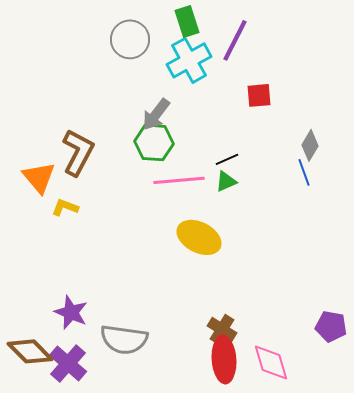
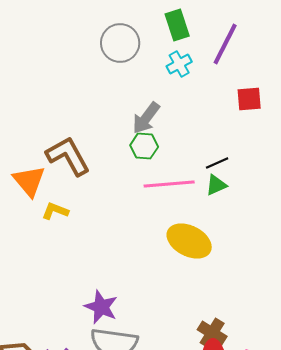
cyan cross: (189, 60) -> (179, 64), size x0.6
green hexagon: (154, 142) -> (144, 146), size x0.7
brown L-shape: (78, 152) -> (68, 156), turned -57
purple star: (71, 312) -> (101, 307), moved

